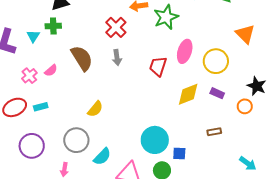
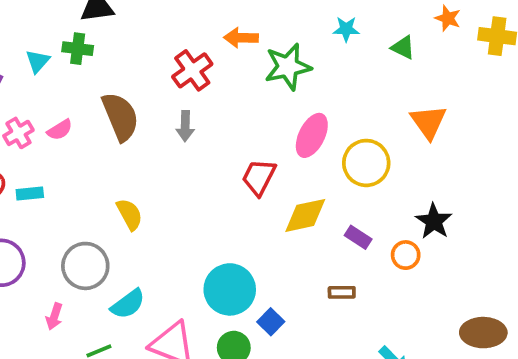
red trapezoid: (158, 66) -> (259, 177), moved
purple rectangle: (217, 93) -> (358, 237), moved
yellow semicircle: (95, 109) -> (130, 214), turned -78
blue square: (179, 153) -> (271, 322), turned 32

